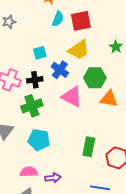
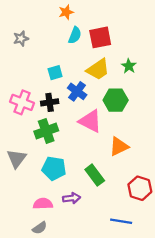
green star: (116, 47) -> (129, 66), moved
orange triangle: (109, 99) -> (119, 146), moved, turned -36
green rectangle: (89, 147) -> (95, 175), moved, turned -48
purple arrow: (53, 178) -> (72, 198), moved

